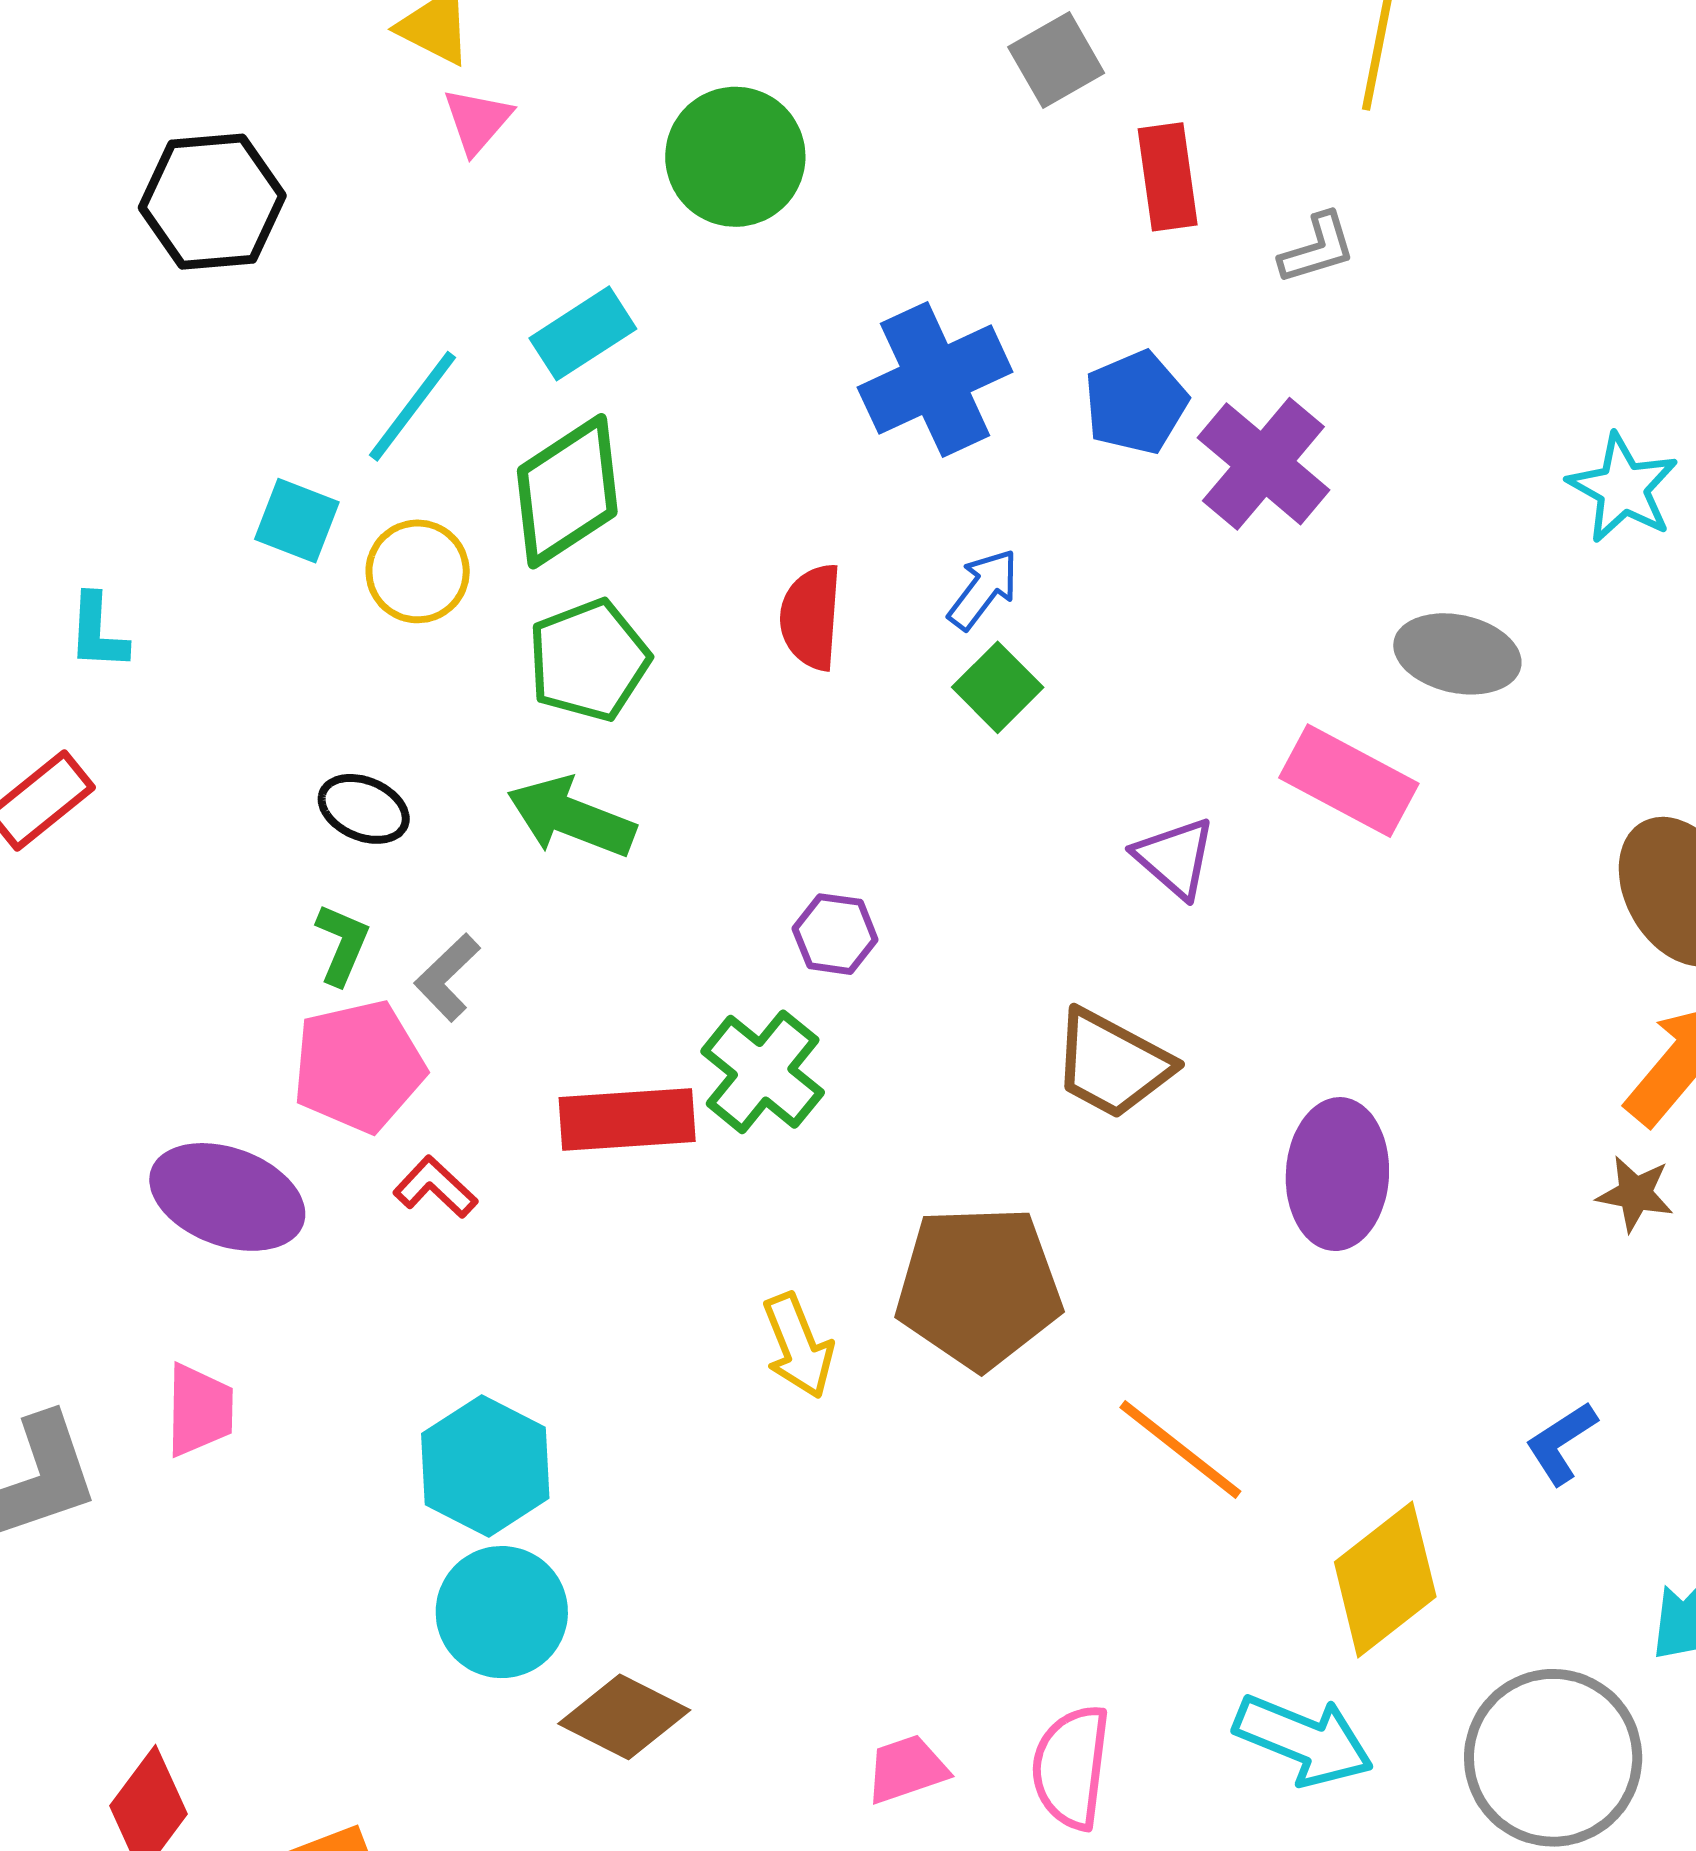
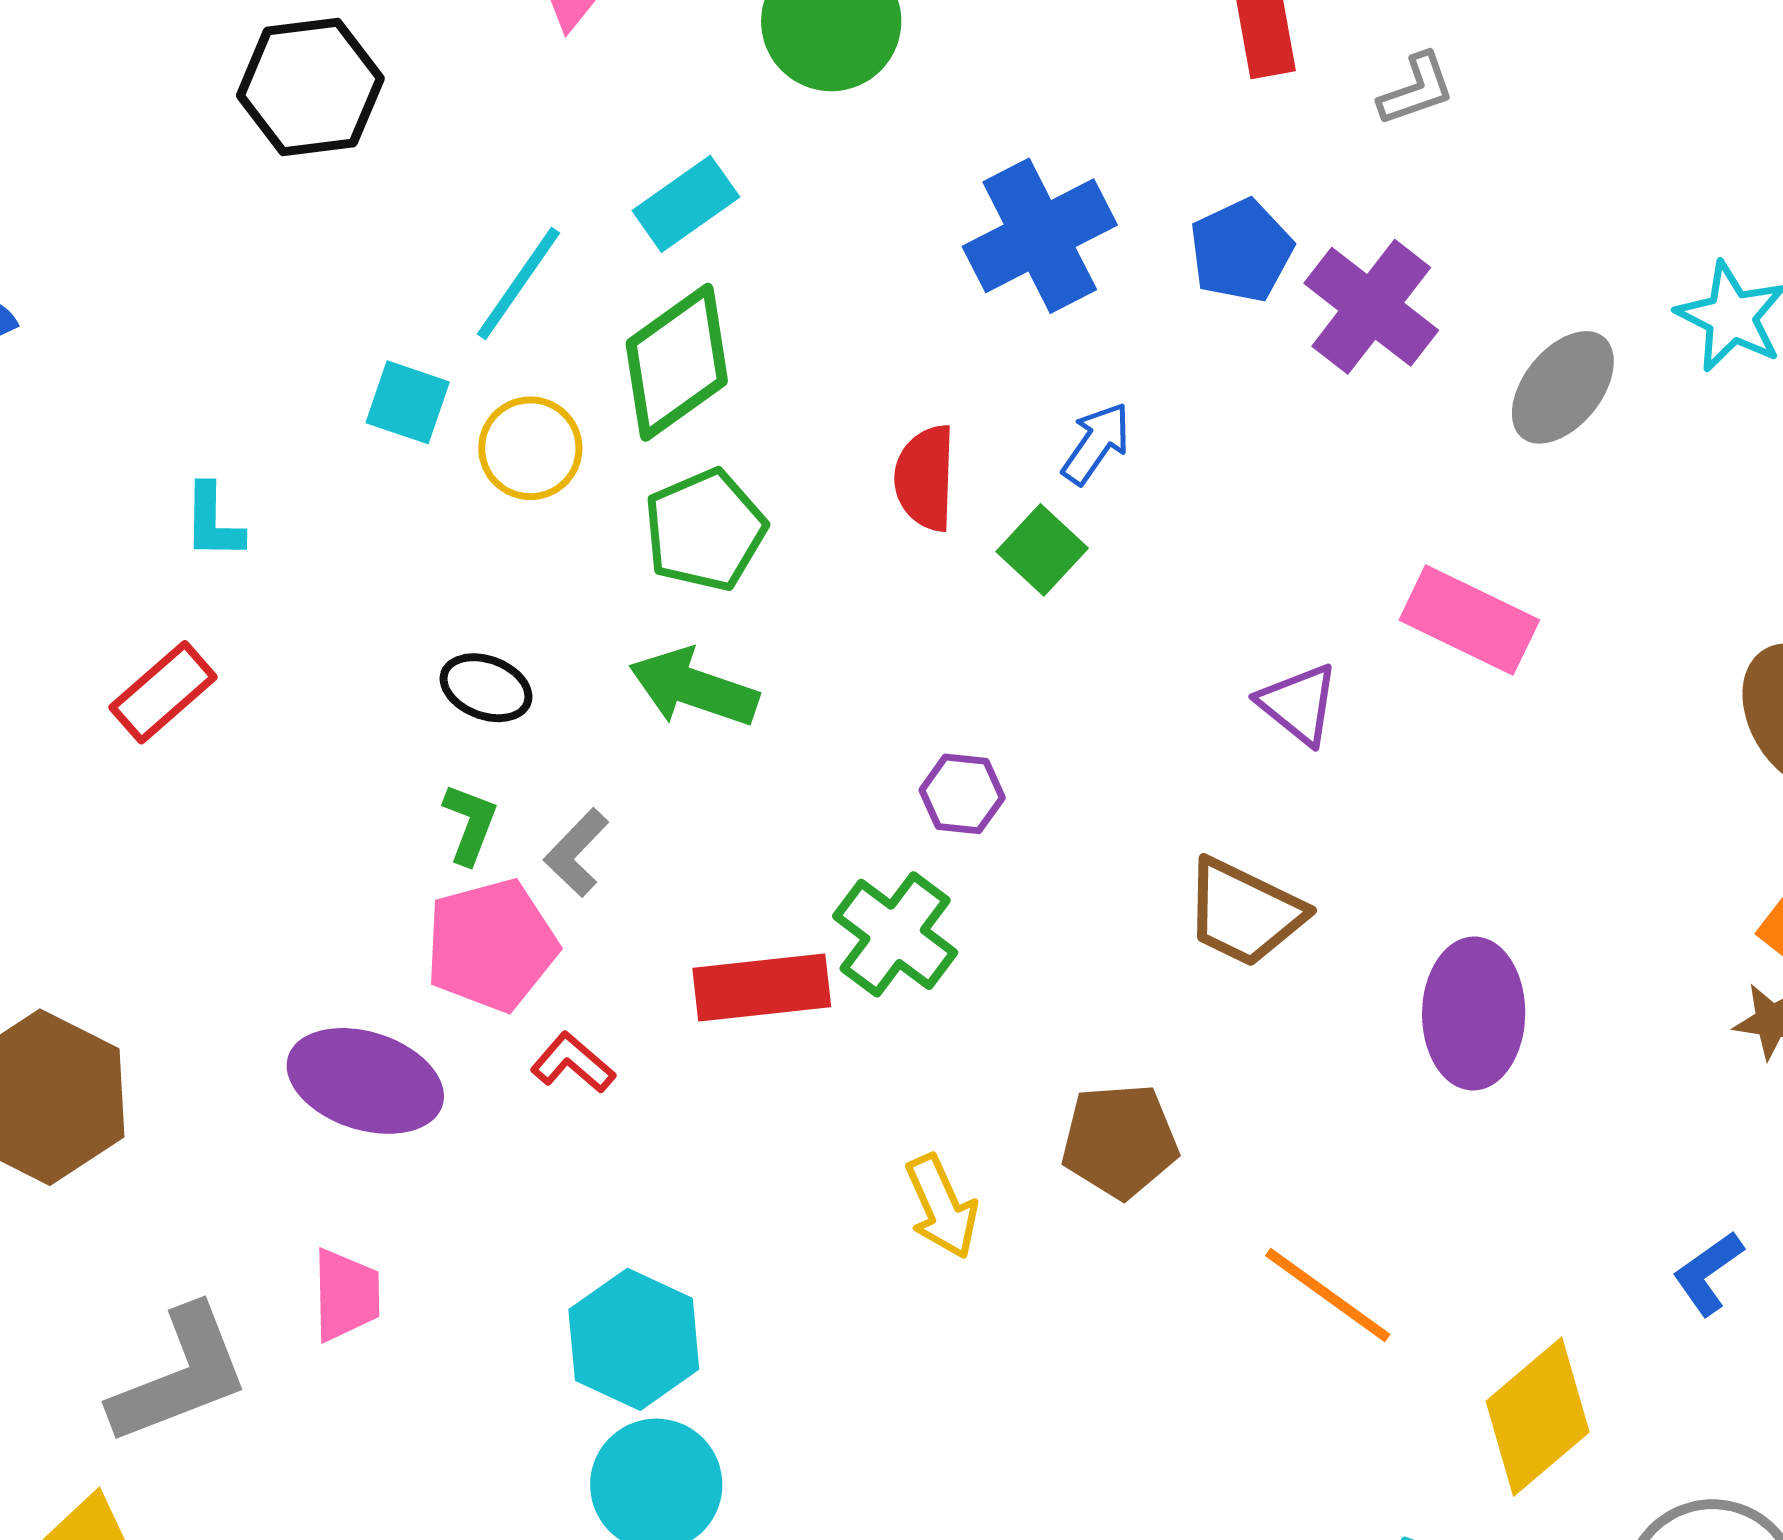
gray ellipse: (1457, 654) -> (1563, 387), moved, turned -61
green square: (998, 687) -> (1042, 550), moved
brown pentagon: (979, 1287) -> (1120, 1141), size x0.7

